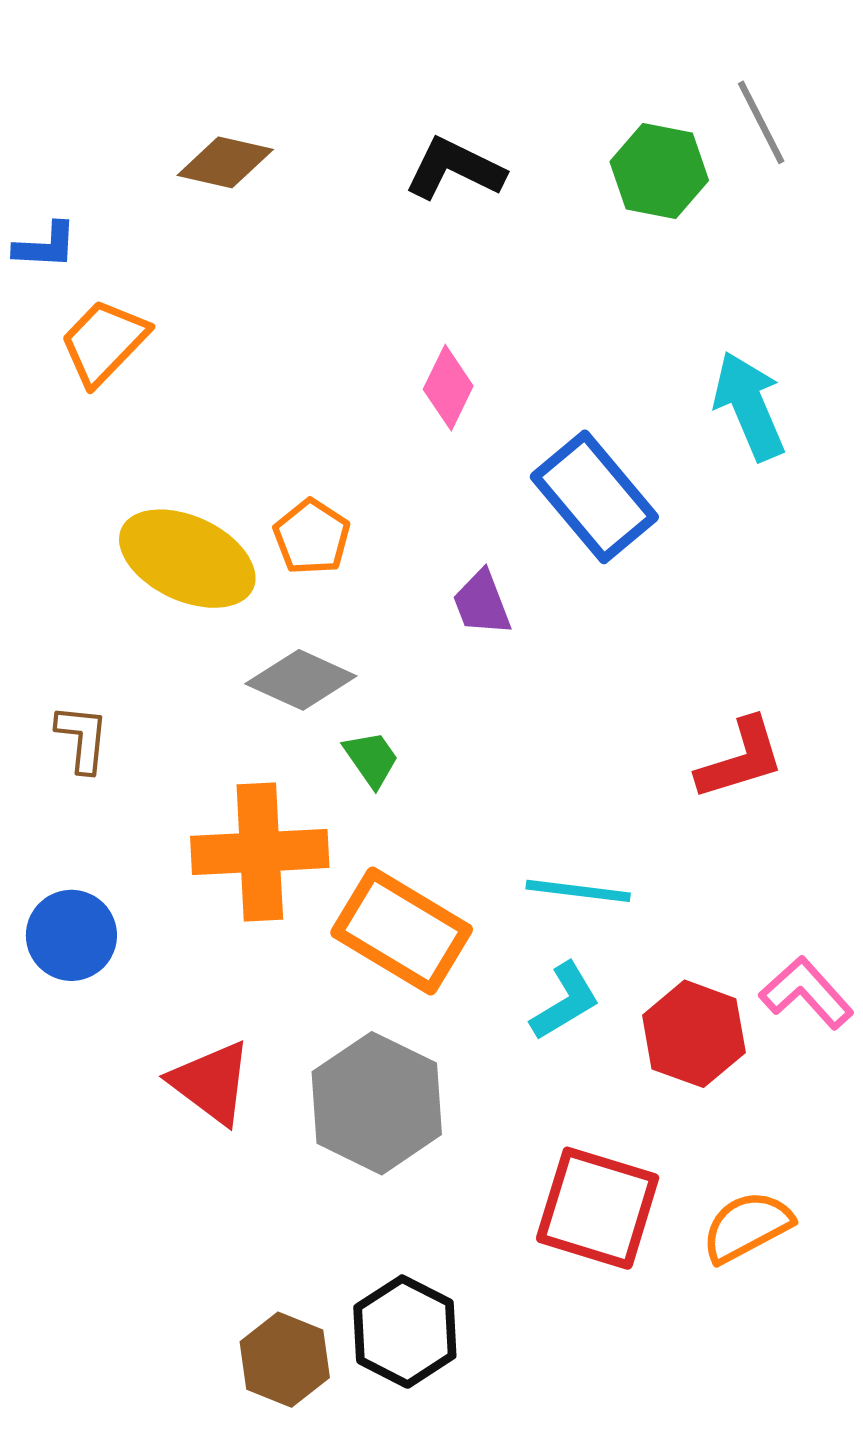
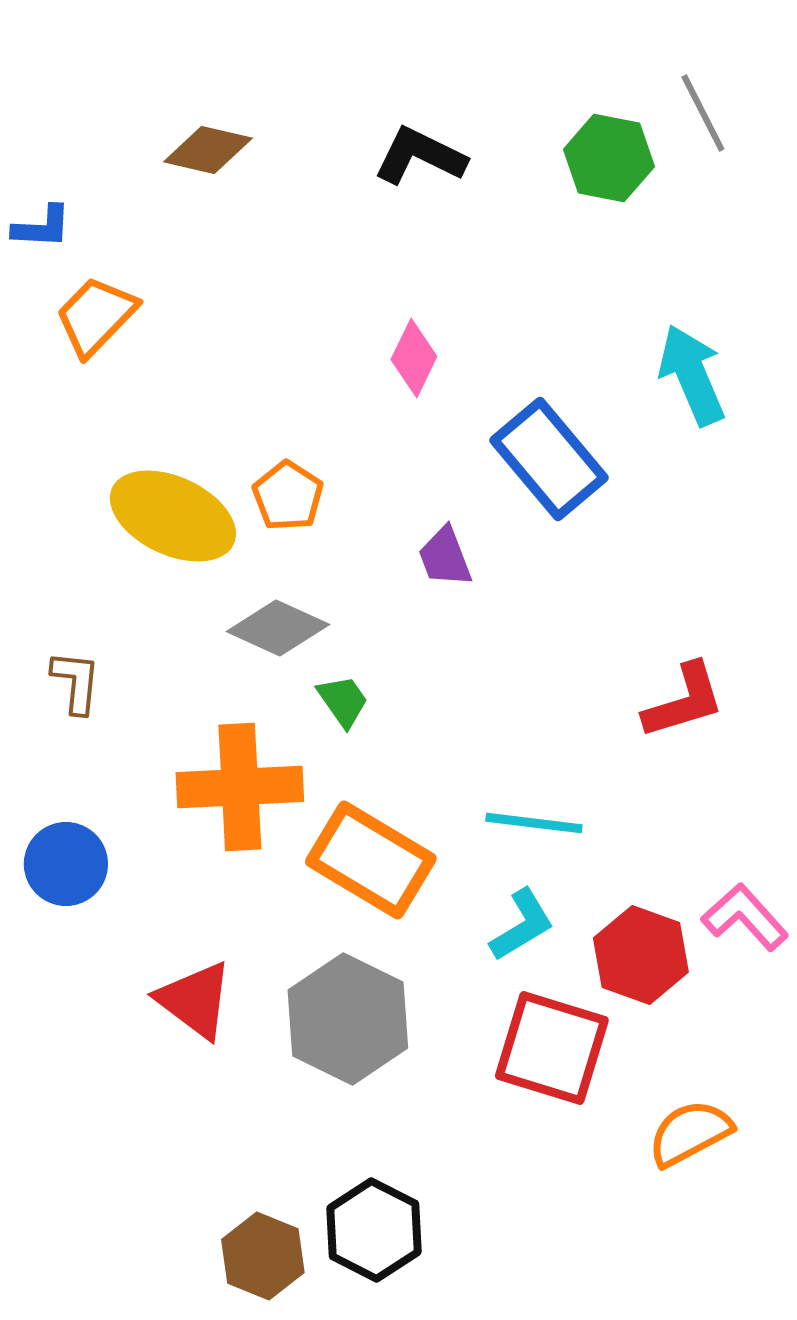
red square: (598, 1208) -> (552, 1048), moved

